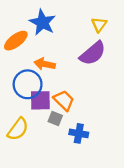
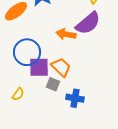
orange arrow: (45, 64) -> (66, 34), moved
yellow semicircle: (18, 129) -> (18, 94), size x0.6

